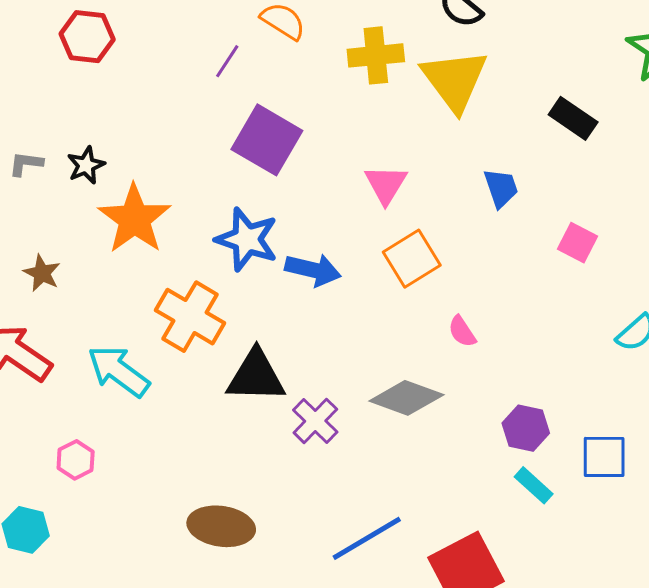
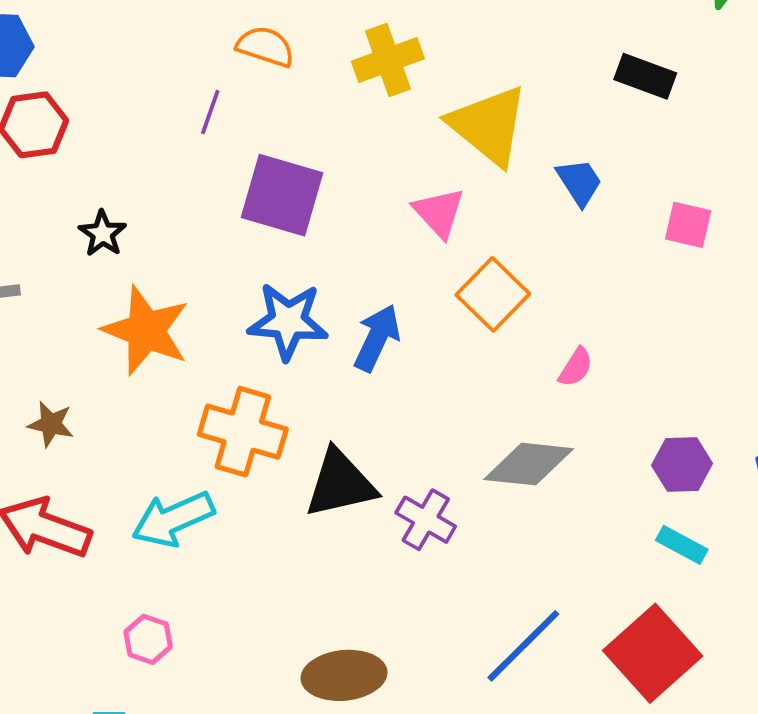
yellow triangle: (455, 80) -> (489, 125), moved
black star: (86, 165) -> (103, 233), moved
blue arrow: (313, 270) -> (377, 338), turned -64
pink semicircle: (462, 332) -> (576, 367), turned -100
cyan arrow: (119, 371) -> (173, 519), turned -46
cyan rectangle: (534, 485) -> (682, 545), moved

